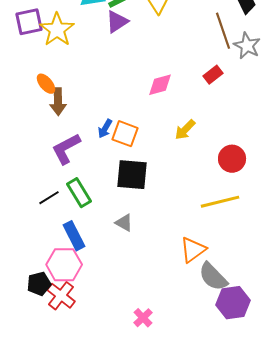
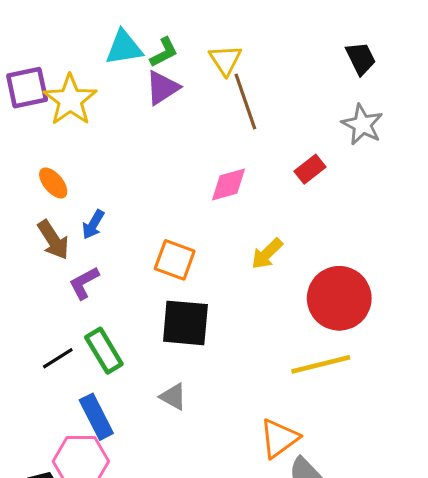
brown line: (223, 31) -> (245, 101), moved
brown arrow: (58, 102) -> (53, 240), moved, turned -32
blue arrow: (105, 129) -> (93, 224), moved
purple L-shape: (66, 149) -> (84, 283), size x0.7
red circle: (232, 159) -> (339, 298), size x1.5

